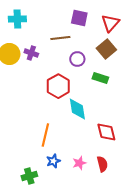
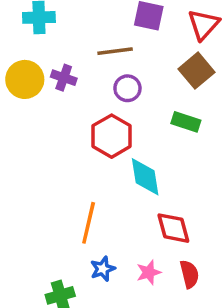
purple circle: (77, 59) -> (127, 88), moved
red diamond: (106, 132) -> (173, 228), moved

